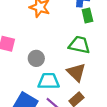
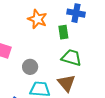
green rectangle: (87, 15) -> (63, 32), moved

